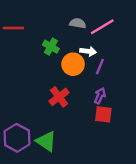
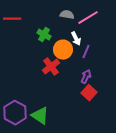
white arrow: (88, 51) -> (76, 39), turned 56
red cross: (59, 97) -> (51, 67), moved
red square: (103, 114) -> (89, 93), turned 35

